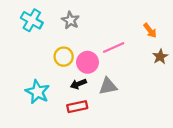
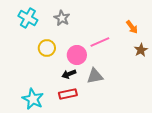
yellow circle: (64, 57) -> (47, 48), moved
cyan star: (37, 92) -> (33, 99), moved

